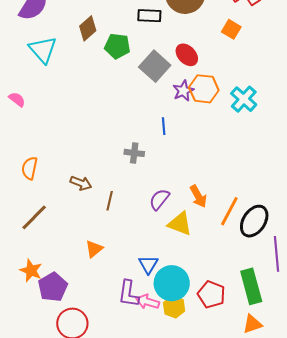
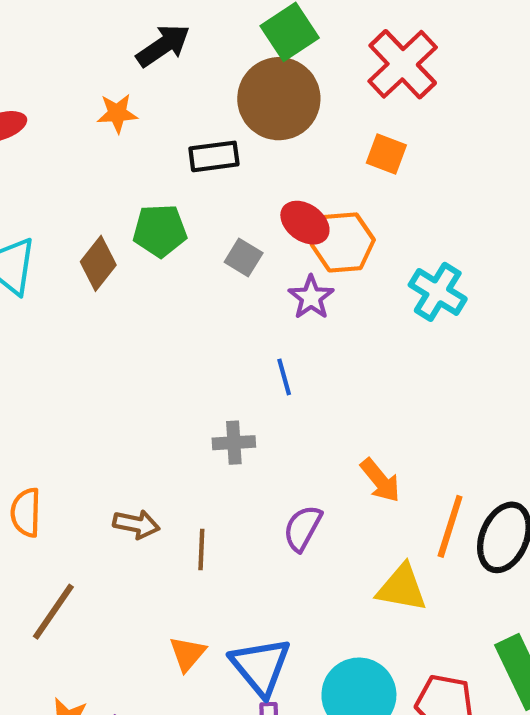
brown diamond: (88, 28) -> (98, 263), moved
gray square: (155, 66) -> (244, 257), size x0.6
orange hexagon: (204, 89) -> (343, 242), moved
orange arrow: (198, 196) -> (380, 480), moved
yellow triangle: (180, 224) -> (402, 588), moved
blue triangle: (148, 264) -> (260, 666), moved, size x1.5

